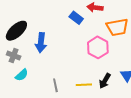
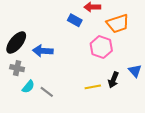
blue arrow: (41, 43) -> (43, 51), turned 96
gray line: (55, 85) -> (47, 92), moved, turned -32

